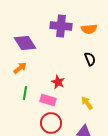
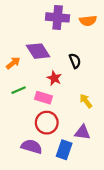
purple diamond: (25, 43) -> (38, 51), moved
black semicircle: (90, 59) -> (75, 61), moved
green line: (25, 93) -> (19, 90), turned 56

